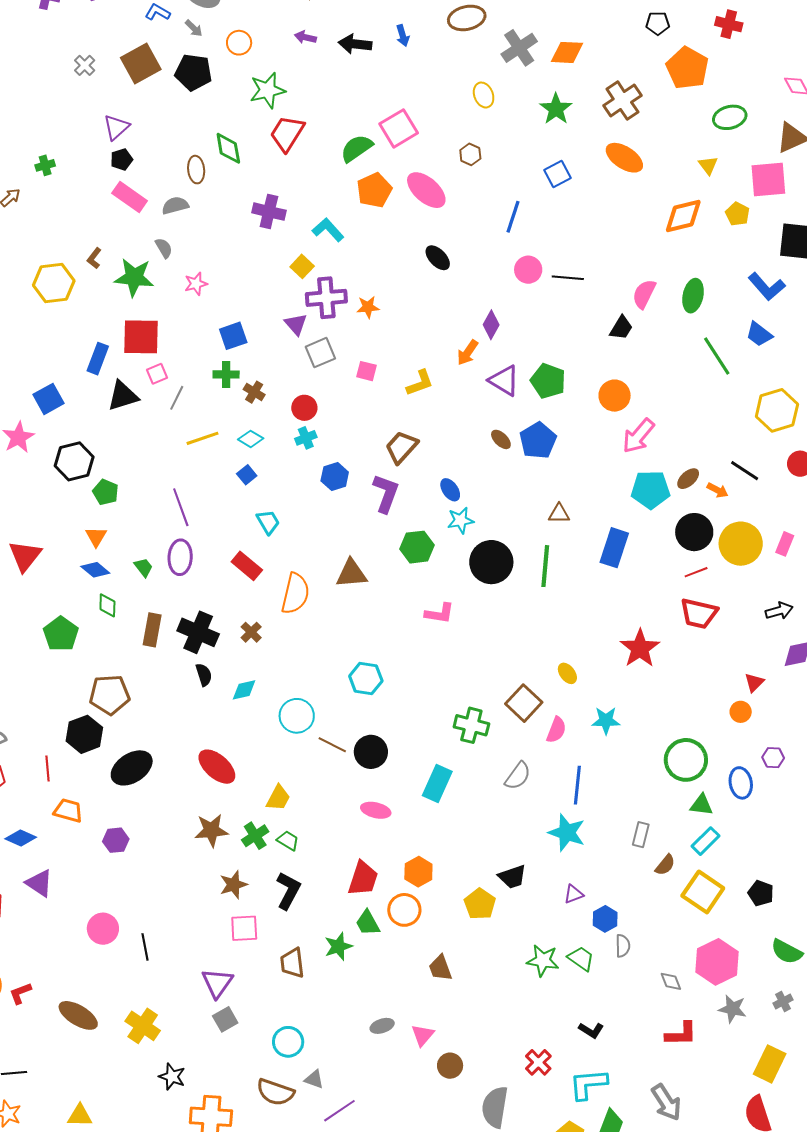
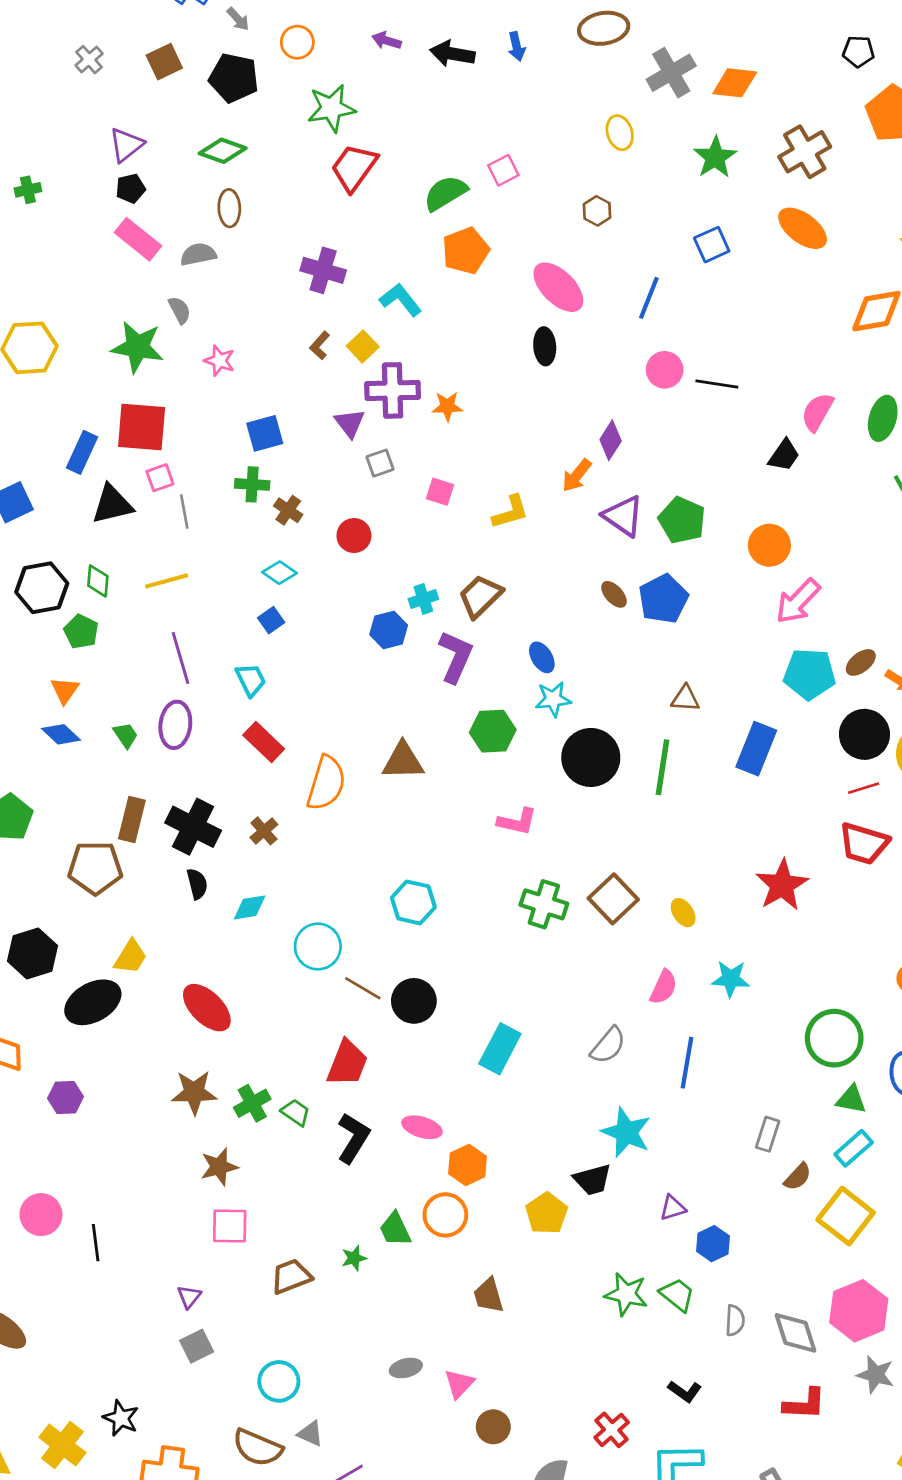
brown square: (141, 63) -> (164, 62), size x0.7
pink square: (399, 128) -> (503, 170), size x0.6
green diamond: (228, 148) -> (223, 151), moved, turned -64
pink ellipse: (426, 190) -> (558, 287), moved
brown L-shape: (94, 258) -> (320, 345), moved
black ellipse: (438, 258) -> (545, 346), turned 36
pink star: (196, 284) -> (219, 361), turned 30
gray square: (320, 353) -> (380, 463), size x0.7
gray line: (177, 398) -> (184, 512), turned -40
yellow line: (203, 438) -> (167, 581), moved
cyan cross: (306, 438) -> (423, 599), moved
cyan trapezoid: (268, 522) -> (251, 680), moved
green diamond: (107, 605) -> (98, 581), moved
brown pentagon: (110, 695) -> (95, 868), moved
brown square: (524, 703) -> (613, 899), moved
green cross: (471, 725) -> (544, 904), moved
yellow trapezoid: (278, 798) -> (131, 957), moved
pink ellipse: (376, 810) -> (422, 1127), moved
cyan star: (567, 833) -> (626, 1132), moved
red trapezoid: (363, 879) -> (347, 1063), moved
black L-shape: (288, 891) -> (353, 1138), moved
green star: (338, 946) -> (354, 1258), size x0.7
gray semicircle: (623, 946) -> (735, 1320), moved
brown trapezoid: (292, 963) -> (291, 1276), turned 72
gray diamond: (671, 981) -> (795, 1333), size x1.6
purple triangle: (217, 983) -> (189, 1297), size x0.6
yellow cross: (143, 1026) -> (62, 1445), moved

